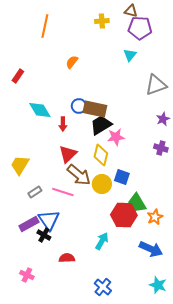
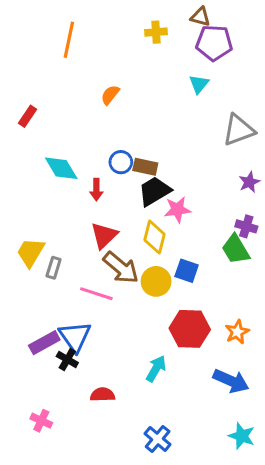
brown rectangle: (95, 109) -> (145, 167), size x0.7
gray rectangle: (35, 192) -> (54, 268), moved, turned -40
green trapezoid: (137, 203) -> (236, 249), moved

